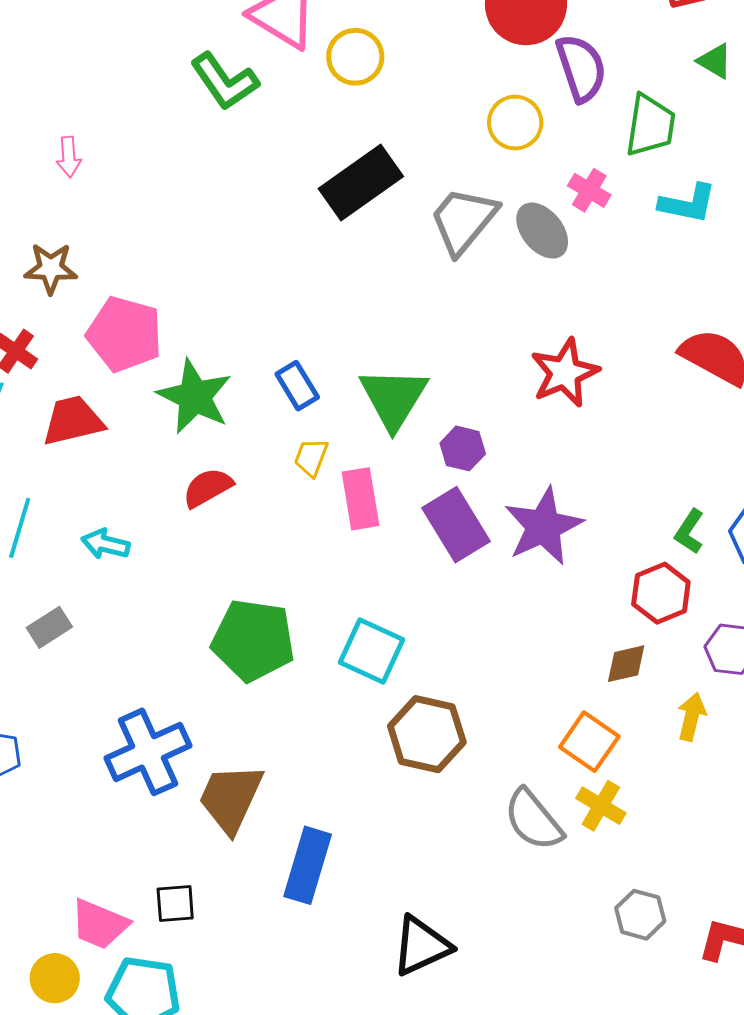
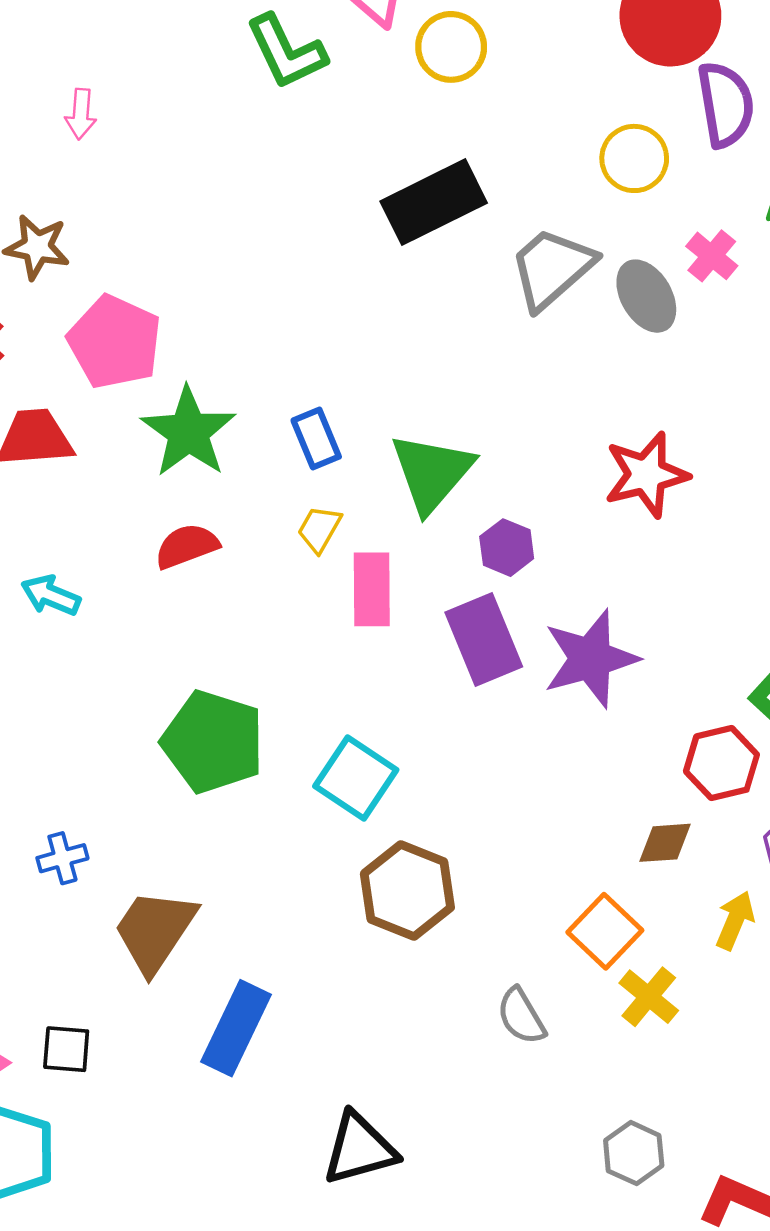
blue cross: (148, 752) -> (62, 858), size x0.5
yellow cross: (601, 806) -> (649, 997), moved
gray semicircle: (533, 820) -> (521, 1016), size x0.7

